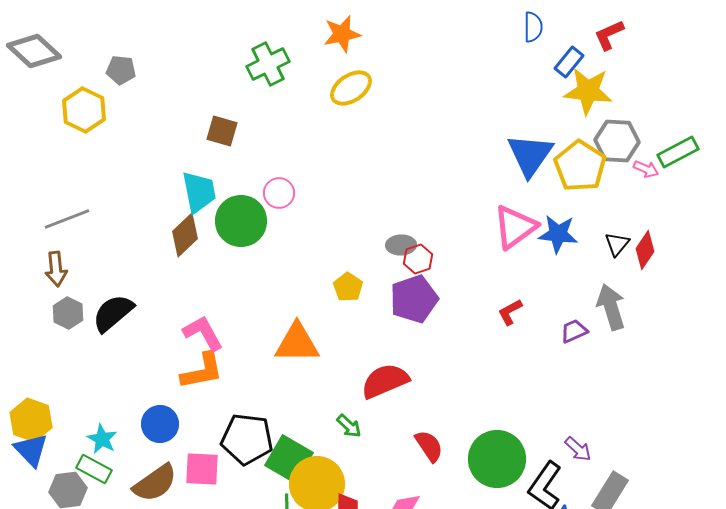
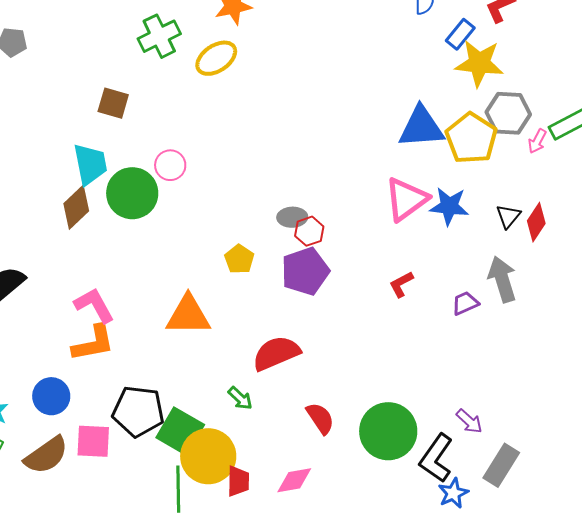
yellow ellipse: (351, 88) -> (216, 58), moved
blue triangle: (530, 155) -> (421, 127), turned 51
pink arrow: (646, 169) -> (537, 141), turned 95

